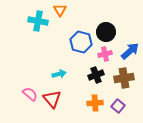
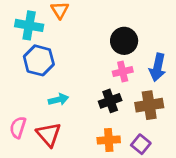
blue hexagon: (81, 42) -> (39, 60), moved
blue arrow: (130, 51) -> (158, 67), turned 144
pink semicircle: (30, 94) -> (18, 127), turned -112

